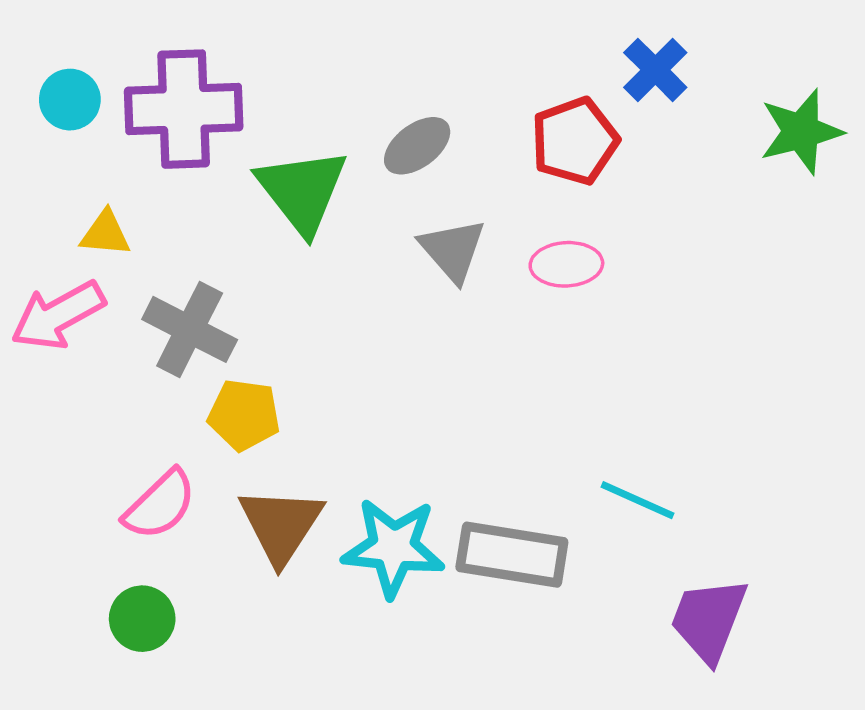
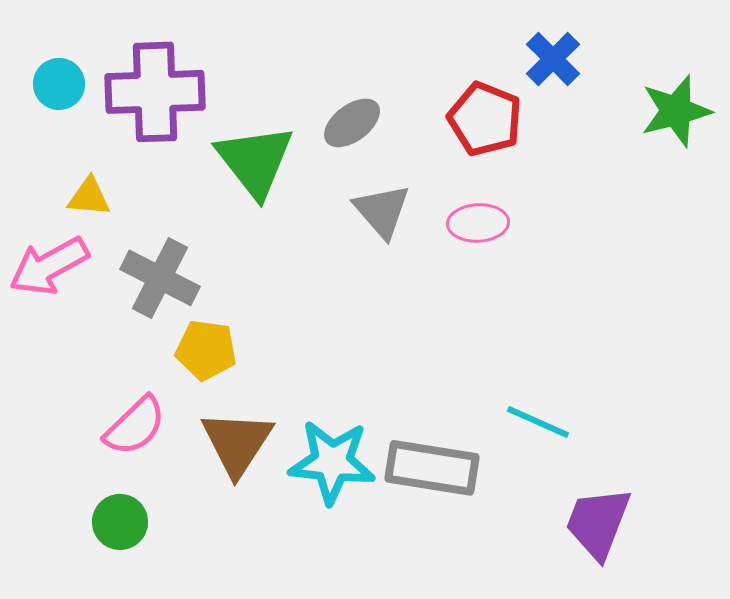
red pentagon: (575, 141) -> (485, 119), turned -30

